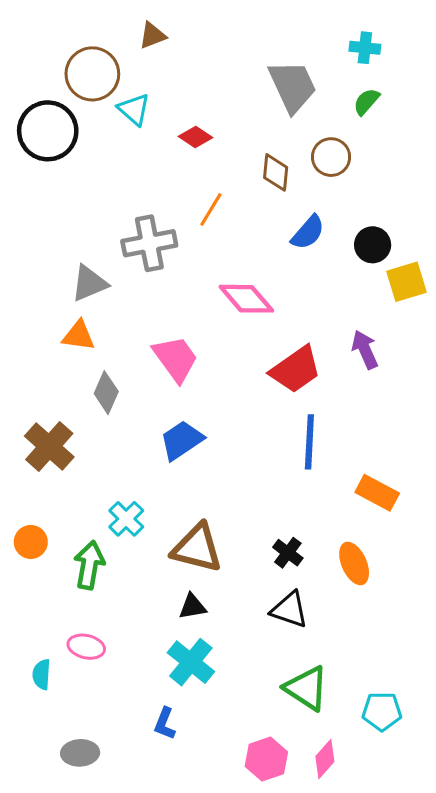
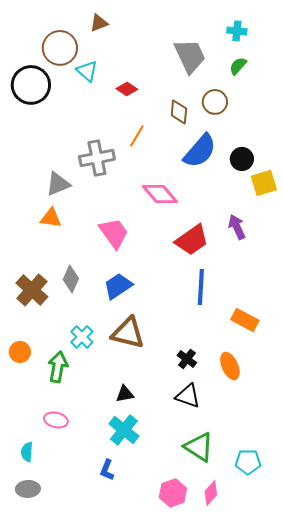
blue semicircle: (308, 232) -> (200, 151), size x1.5
gray diamond: (106, 393) -> (71, 279), moved
brown triangle: (197, 548) -> (128, 333), moved
cyan semicircle: (42, 674) -> (27, 452), moved
gray ellipse: (80, 753) -> (28, 489), moved

